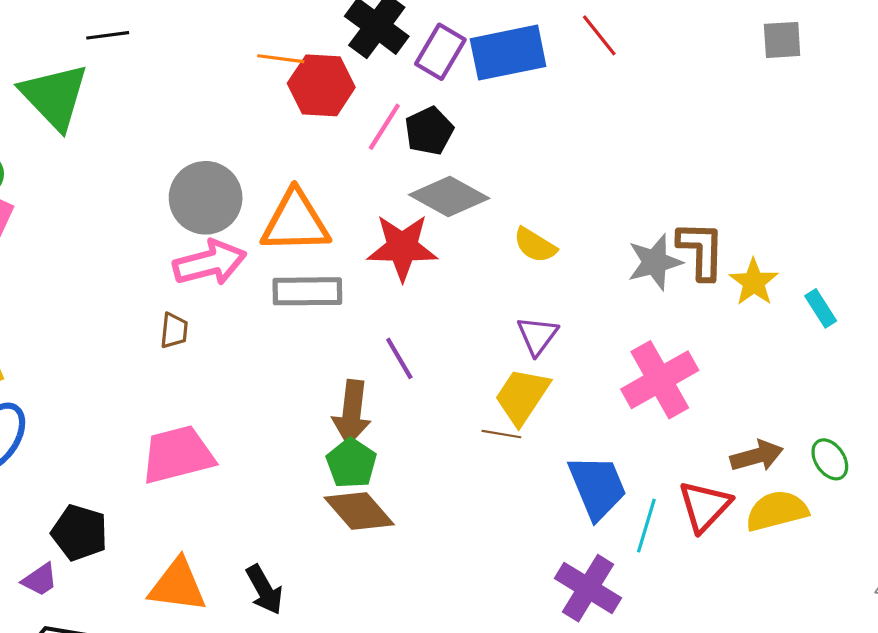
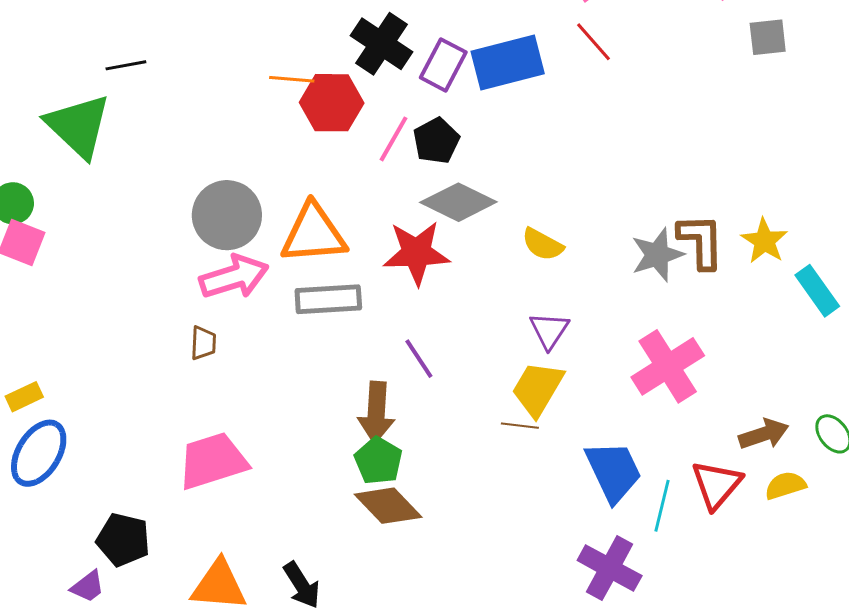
yellow star: (754, 282) -> (764, 241), moved
cyan rectangle: (821, 308) -> (817, 291), size x1.4
yellow semicircle: (777, 511) -> (785, 485), size x0.7

